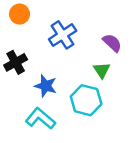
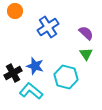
black cross: (16, 62) -> (13, 73), moved
green triangle: (102, 70) -> (86, 54), moved

